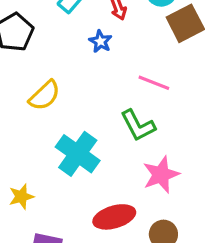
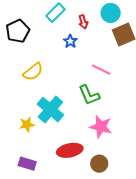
pink star: (161, 175) -> (101, 127), turned 30
yellow star: (21, 197) -> (27, 125), moved

